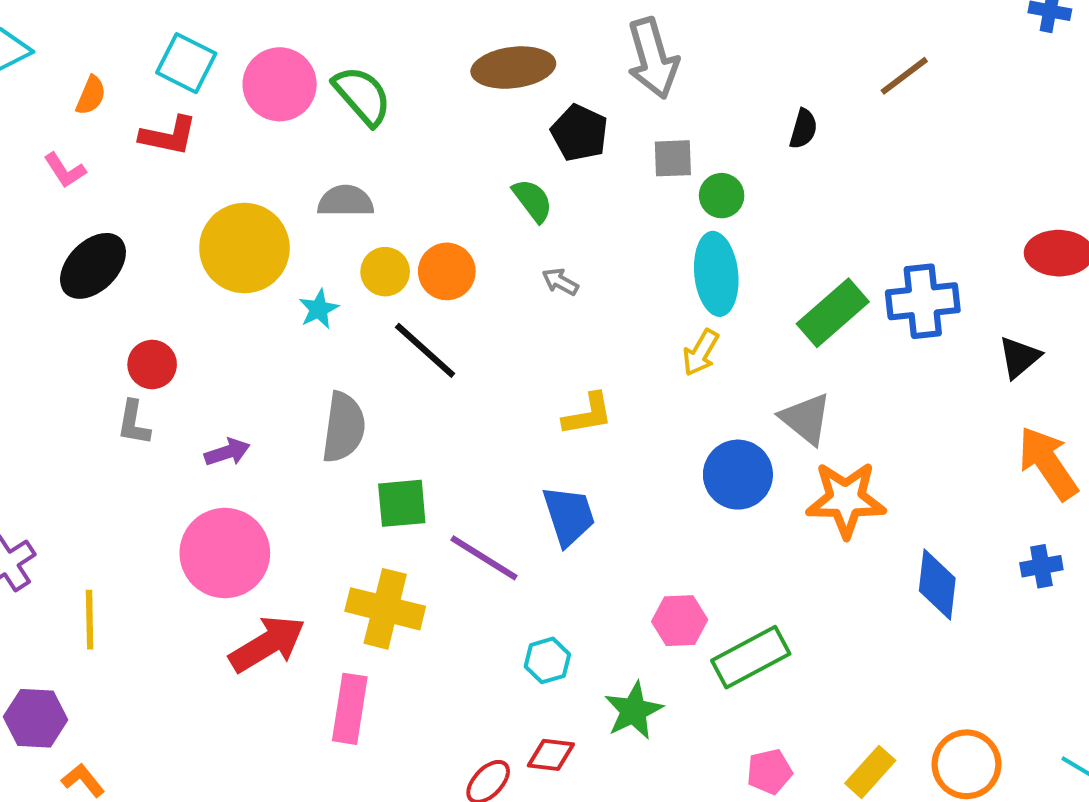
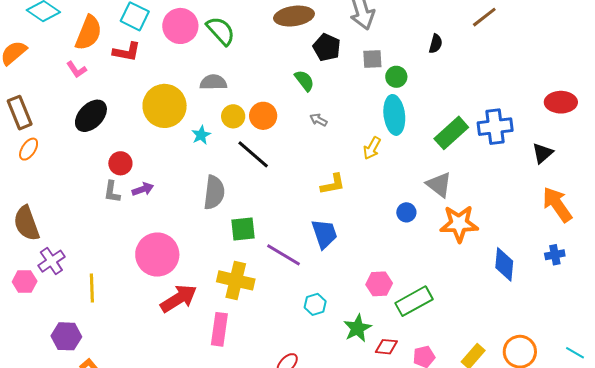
orange semicircle: (91, 95) -> (89, 33), size x1.8
yellow arrow: (701, 353) -> (372, 148), moved
purple arrow: (227, 452) -> (143, 189), moved
blue circle: (738, 475) -> (406, 212), size x0.6
red diamond: (551, 755) -> (386, 347), moved

